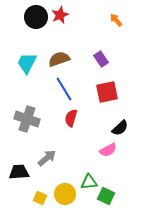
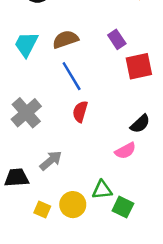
red square: (107, 92) -> (139, 66), moved
gray cross: (27, 119) -> (26, 113), turned 30

